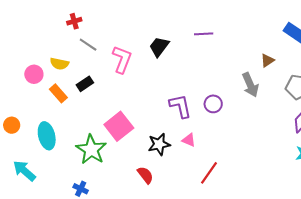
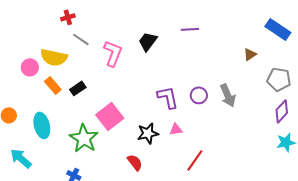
yellow semicircle: (59, 64) -> (54, 57), size x1.5
black rectangle: (85, 84) -> (78, 88), moved
gray arrow: (250, 85) -> (228, 95), moved
pink triangle: (189, 140) -> (176, 129), turned -32

